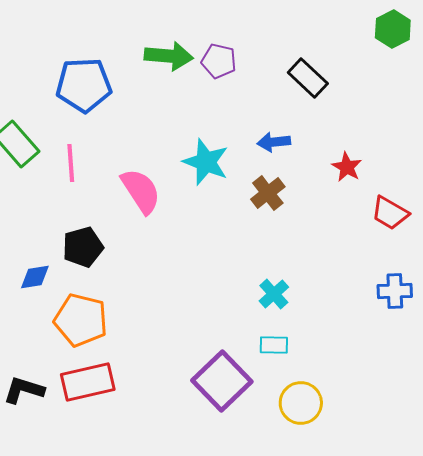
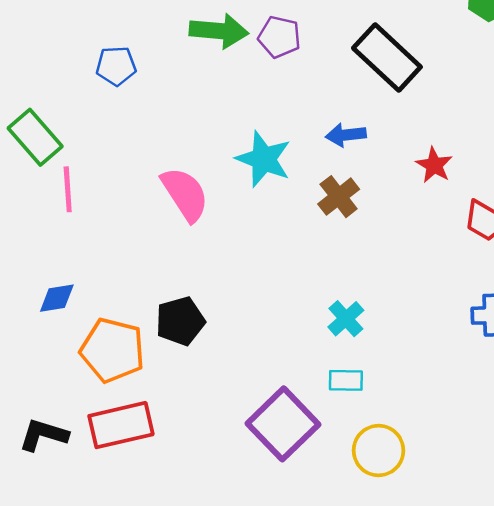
black rectangle: (308, 78) -> (387, 57), size x1.4
blue pentagon: (84, 85) -> (116, 66), size x0.6
pink line: (71, 163) -> (68, 189), moved
black pentagon: (83, 247) -> (180, 321), moved

